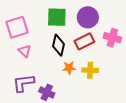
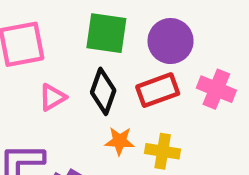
pink triangle: (25, 51) -> (52, 97), moved, turned 40

